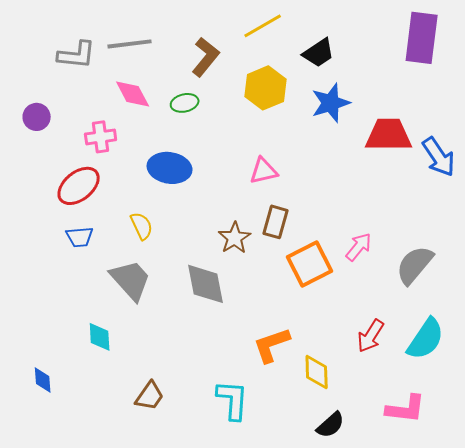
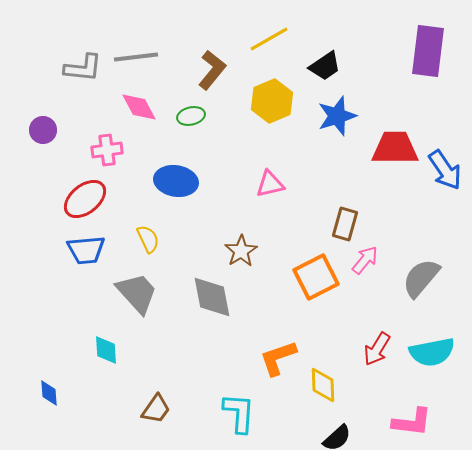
brown rectangle: (276, 222) -> (345, 224), moved
blue trapezoid: (80, 237) -> (86, 250), size x1.4
cyan semicircle: (426, 339) -> (432, 352), turned 45

